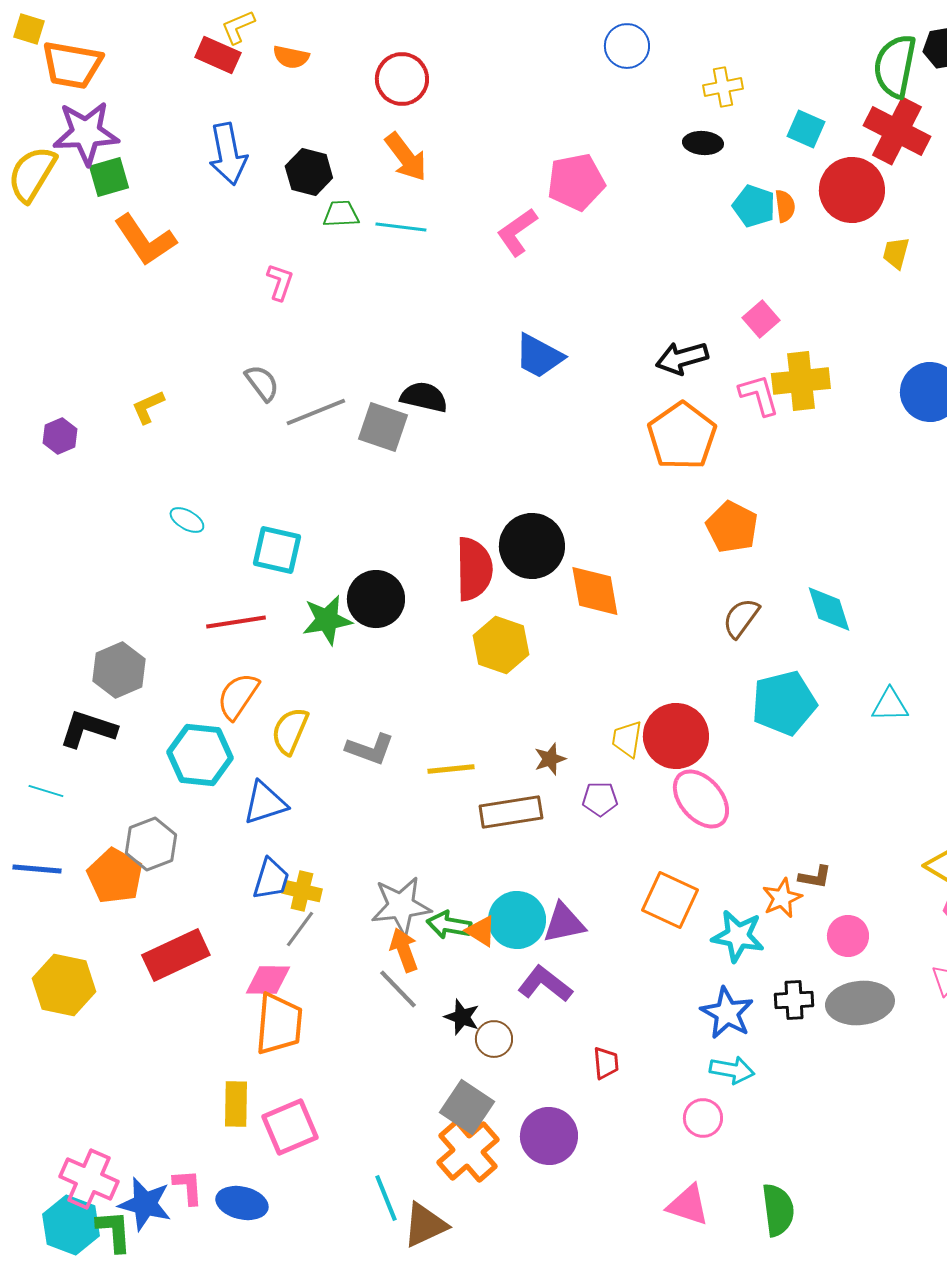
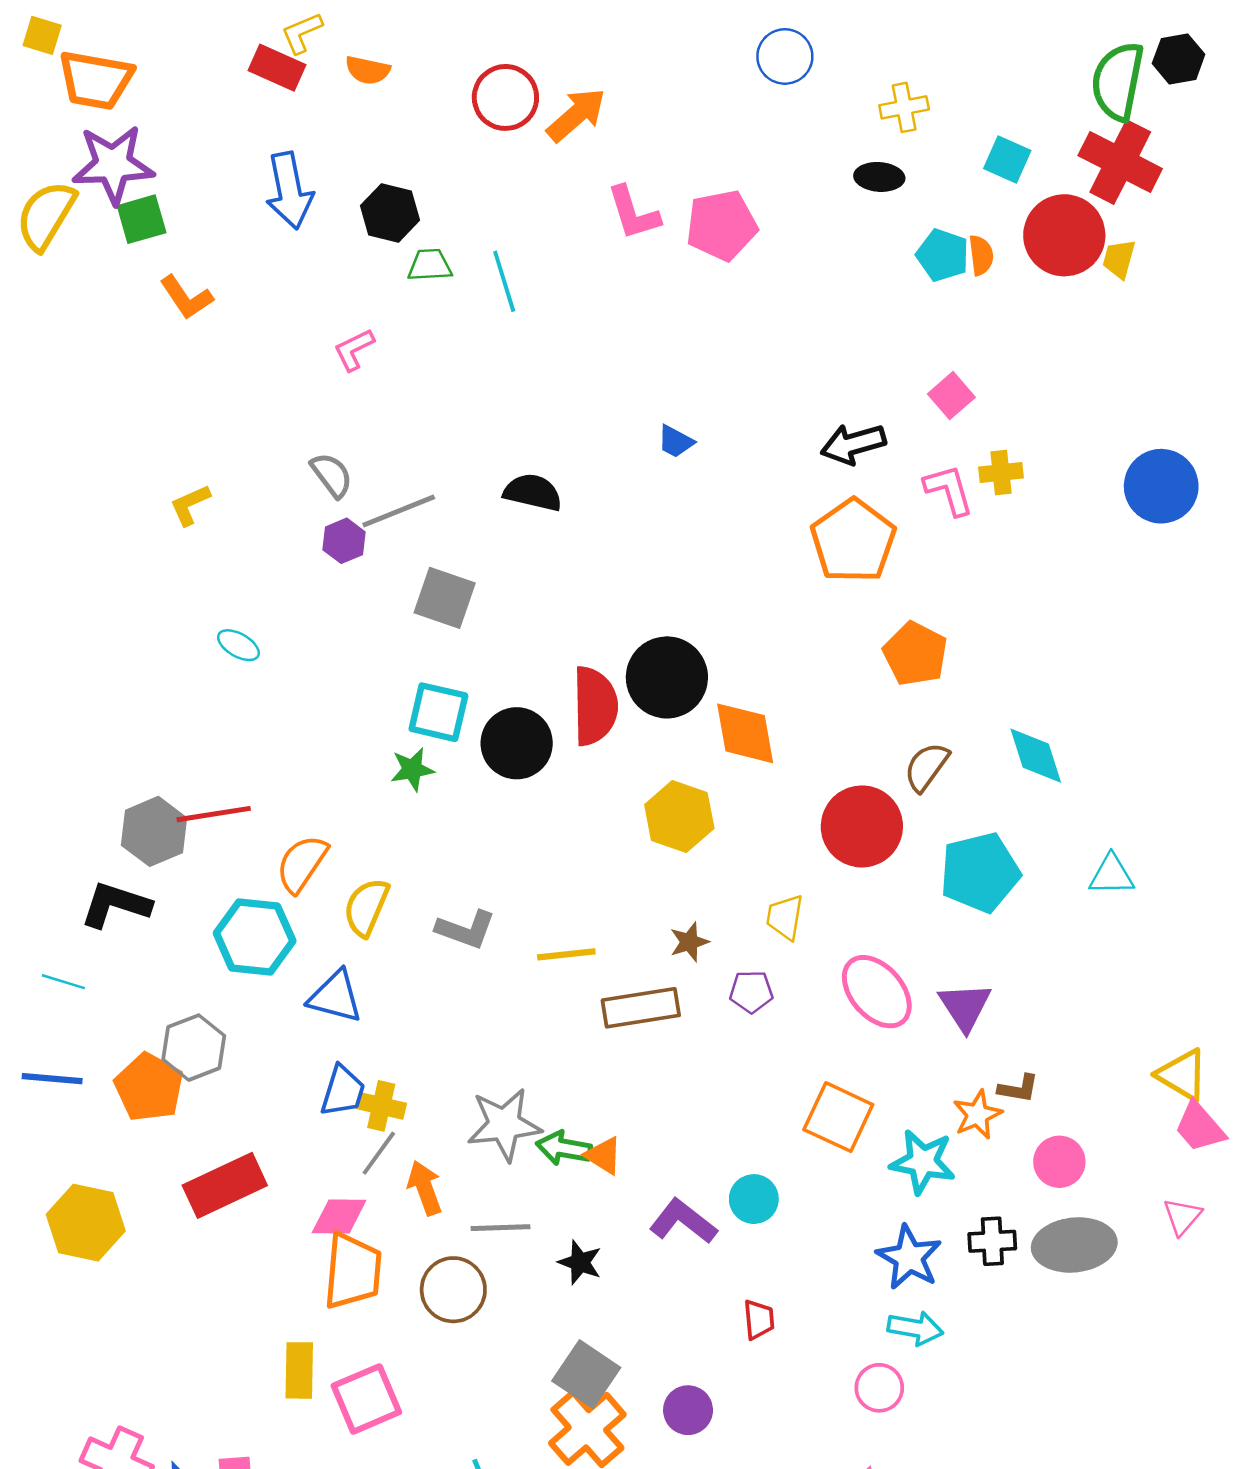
orange arrow: (406, 157) -> (576, 115), moved, turned -94
cyan line: (401, 227) -> (504, 281), turned 66
pink L-shape: (517, 232) -> (633, 213), moved, turned -72
orange L-shape: (145, 240) -> (186, 297), size x0.7
yellow trapezoid: (896, 253) -> (1119, 259), moved
pink L-shape: (280, 282) -> (354, 350), turned -135
blue trapezoid: (539, 356) -> (676, 441), size x0.6
yellow cross: (801, 381) -> (1001, 473), size x0.6
gray square: (383, 427) -> (445, 598), moved
purple hexagon: (60, 436) -> (344, 541), moved
cyan square: (277, 550) -> (438, 712), moved
black circle: (376, 599) -> (517, 743), moved
green star: (327, 620) -> (412, 769), size x0.7
red line: (236, 622) -> (214, 814), moved
yellow hexagon: (501, 645) -> (679, 817), moved
red circle: (676, 736) -> (862, 826), moved
blue triangle: (265, 803) -> (335, 997), turned 33
cyan circle: (517, 920) -> (754, 1199), moved, size x0.7
purple triangle: (564, 923) -> (965, 1007), moved, turned -51
orange arrow: (404, 950) -> (425, 1188), moved
gray line: (398, 989) -> (500, 1228), turned -48
brown circle: (494, 1039) -> (453, 1290), moved, size x1.4
purple circle: (549, 1136) -> (688, 1410), size x0.7

